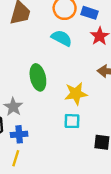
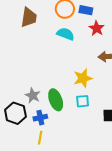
green ellipse: (38, 77) -> (56, 100), moved

